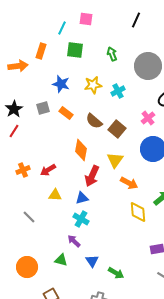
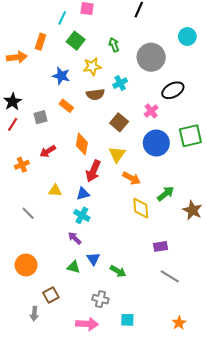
green square: (75, 50) -> (76, 41), turned 30
yellow star: (93, 85) -> (92, 66), moved
gray square: (43, 108) -> (41, 117), moved
brown semicircle: (94, 121) -> (95, 94), moved, turned -48
red arrow: (48, 170) -> (48, 151), moved
green triangle: (61, 260) -> (74, 267), moved

